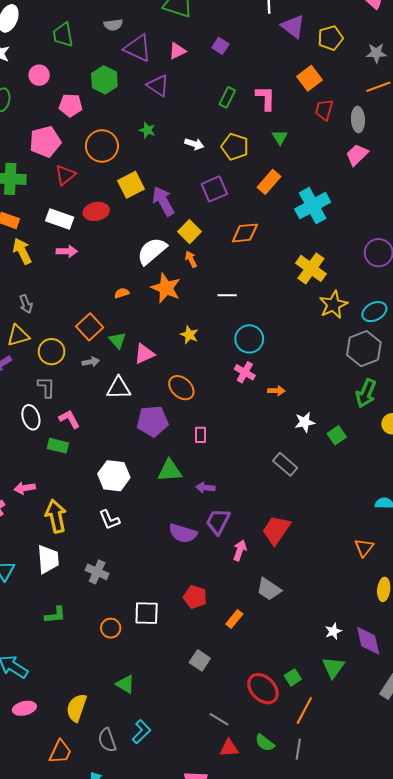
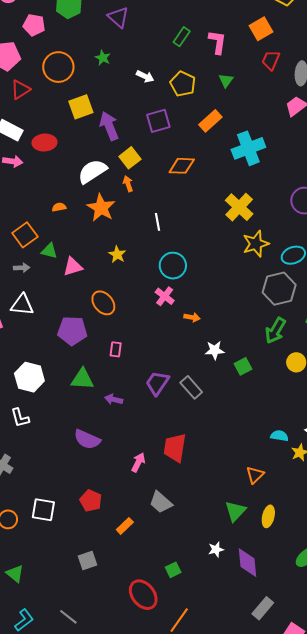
red ellipse: (96, 211) -> (44, 143), moved
white line: (227, 295) -> (158, 222), turned 72
green triangle: (117, 340) -> (49, 251), turned -42
white triangle: (119, 388) -> (22, 305), moved
purple trapezoid: (218, 522) -> (157, 383), moved
red trapezoid: (276, 530) -> (175, 448), turned -32
gray square: (200, 660) -> (87, 560), turned 30
green triangle: (333, 667) -> (235, 511), moved
green square: (293, 677) -> (173, 570), moved
gray line: (219, 719) -> (68, 617), moved

